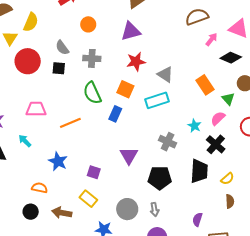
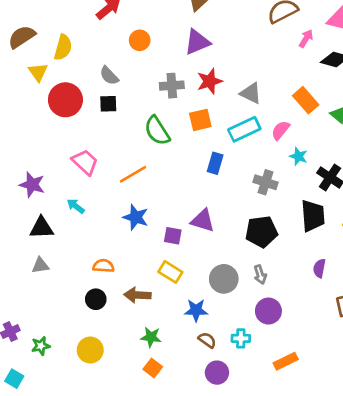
gray cross: (92, 58) -> (172, 86), moved
orange square: (125, 89) -> (200, 120), turned -30
pink trapezoid: (36, 109) -> (85, 162), turned 50
blue rectangle: (115, 114) -> (215, 163), moved
pink semicircle: (218, 118) -> (280, 130), moved
purple triangle: (129, 156) -> (203, 221), moved, turned -36
blue star: (58, 161) -> (136, 217), moved
purple semicircle: (197, 219) -> (319, 268), moved

